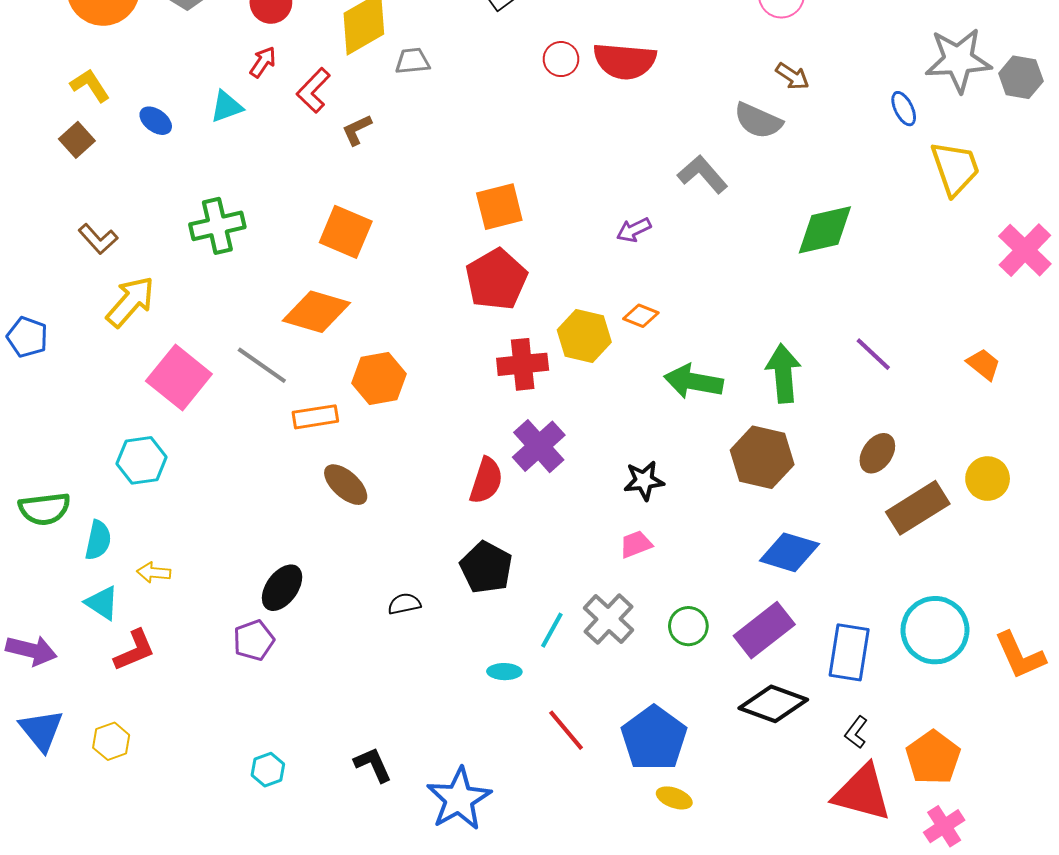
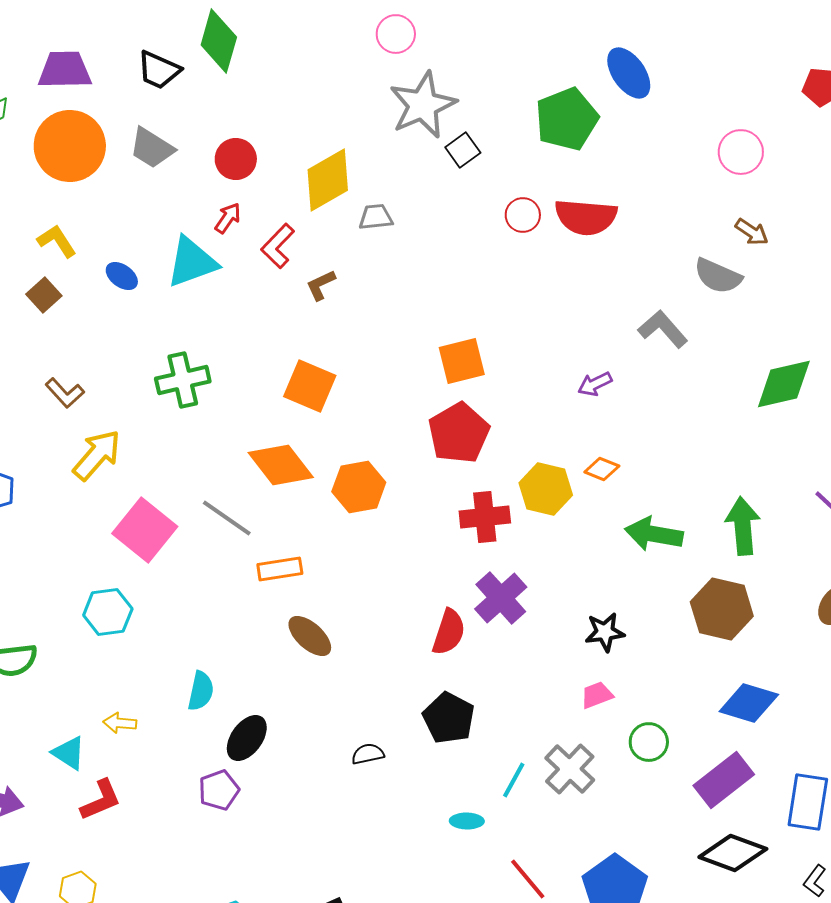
cyan triangle: (226, 107) -> (192, 262), size x1.6
orange diamond: (316, 312) -> (281, 465), turned 36
orange hexagon: (379, 378) -> (359, 487), moved
cyan semicircle: (98, 540) -> (201, 691), moved
green circle: (688, 626) -> (649, 742), moved

